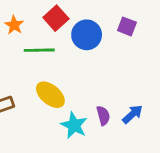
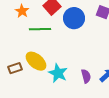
yellow ellipse: (50, 95) -> (36, 61), moved
cyan star: (74, 125) -> (58, 73), moved

